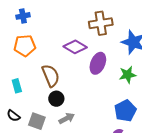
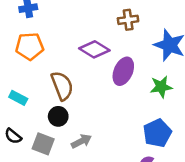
brown cross: (101, 23) -> (128, 20), size x0.7
cyan rectangle: (17, 86) -> (18, 98), turned -48
black circle: (56, 99) -> (58, 116), moved

